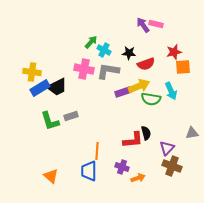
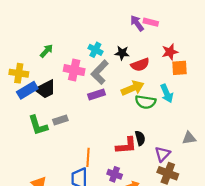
green arrow: (91, 42) -> (46, 51), moved
gray L-shape: (108, 71) -> (100, 72), turned -55
purple rectangle: (123, 92) -> (96, 94), moved

